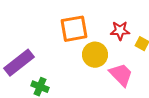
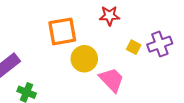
red star: (120, 31) -> (109, 16), moved

